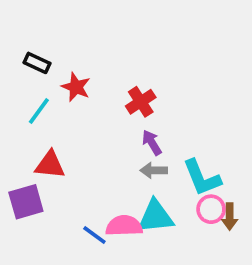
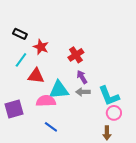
red triangle: (50, 165) -> (36, 76), moved
cyan triangle: (155, 217) -> (59, 90), moved
brown arrow: (230, 217) -> (107, 133), moved
pink semicircle: (124, 226) -> (46, 101), moved

